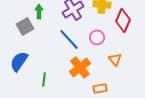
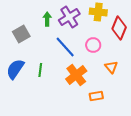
green arrow: (39, 11) -> (47, 19), moved
green line: (44, 79) -> (40, 70), moved

